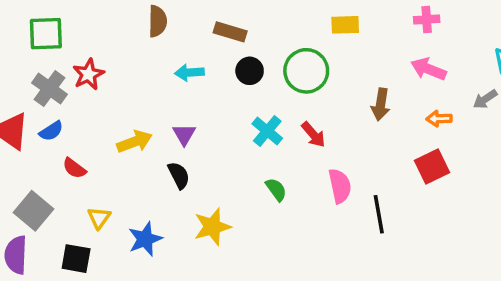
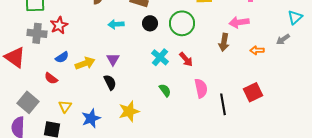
pink arrow: (428, 69) -> (239, 22), moved, turned -30
gray cross: (50, 89) -> (37, 33), turned -30
blue semicircle: (51, 131) -> (62, 57), moved
red square: (432, 166) -> (253, 92), moved

